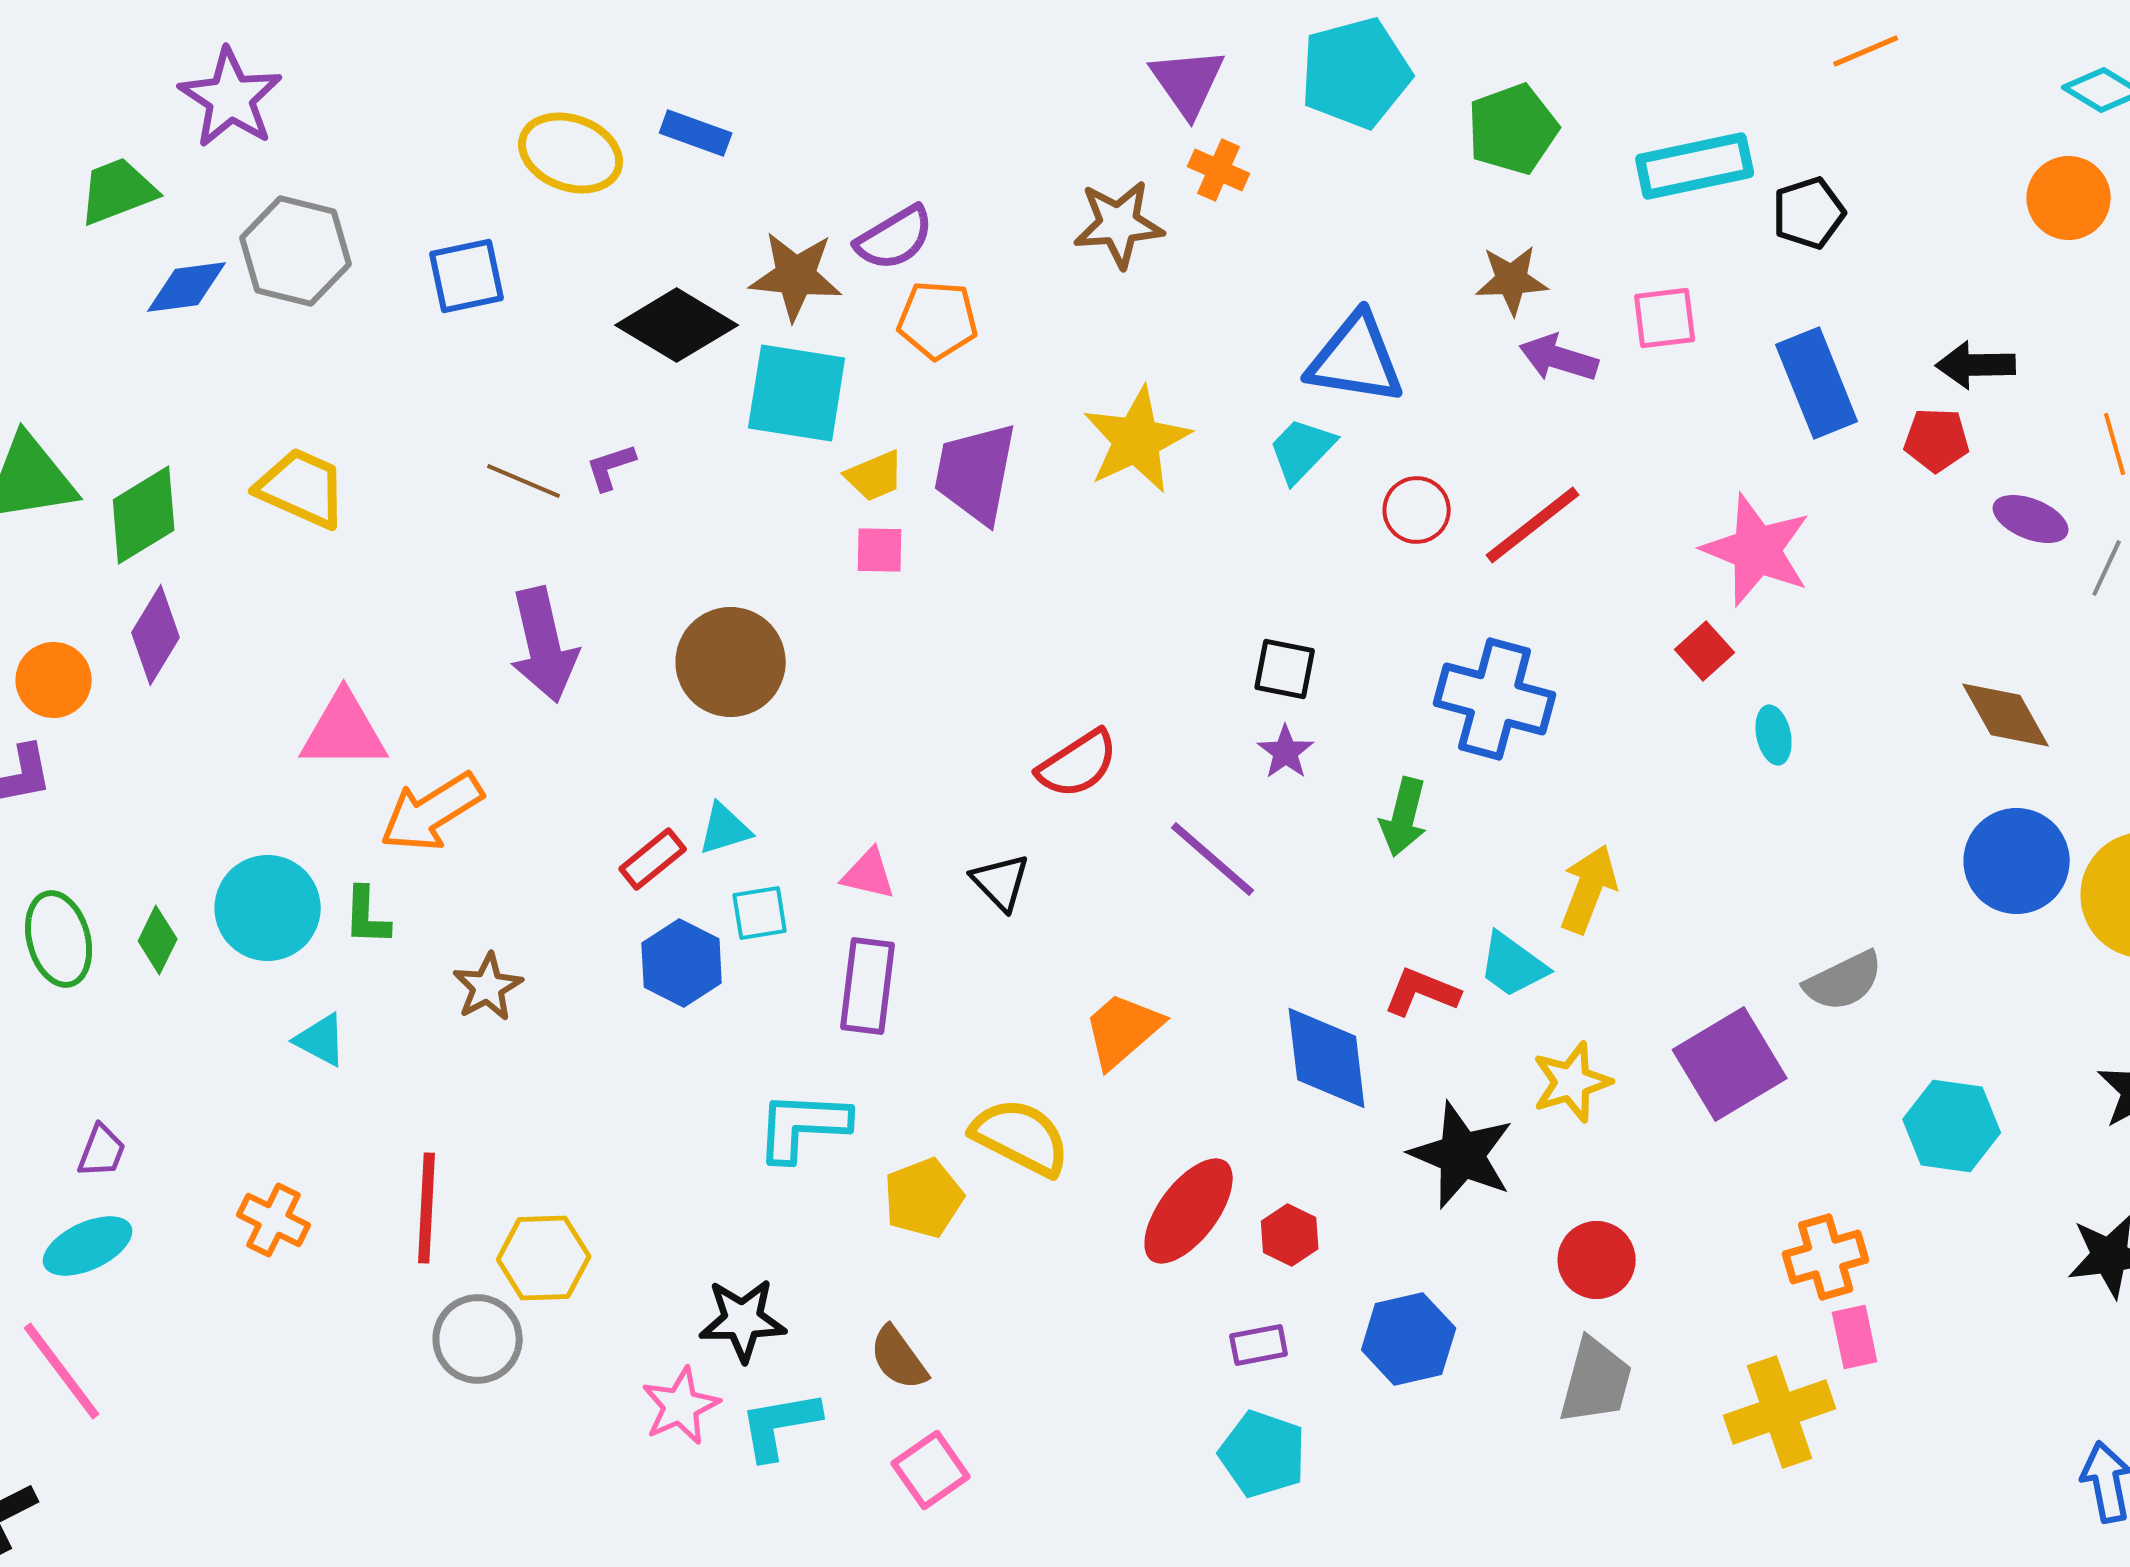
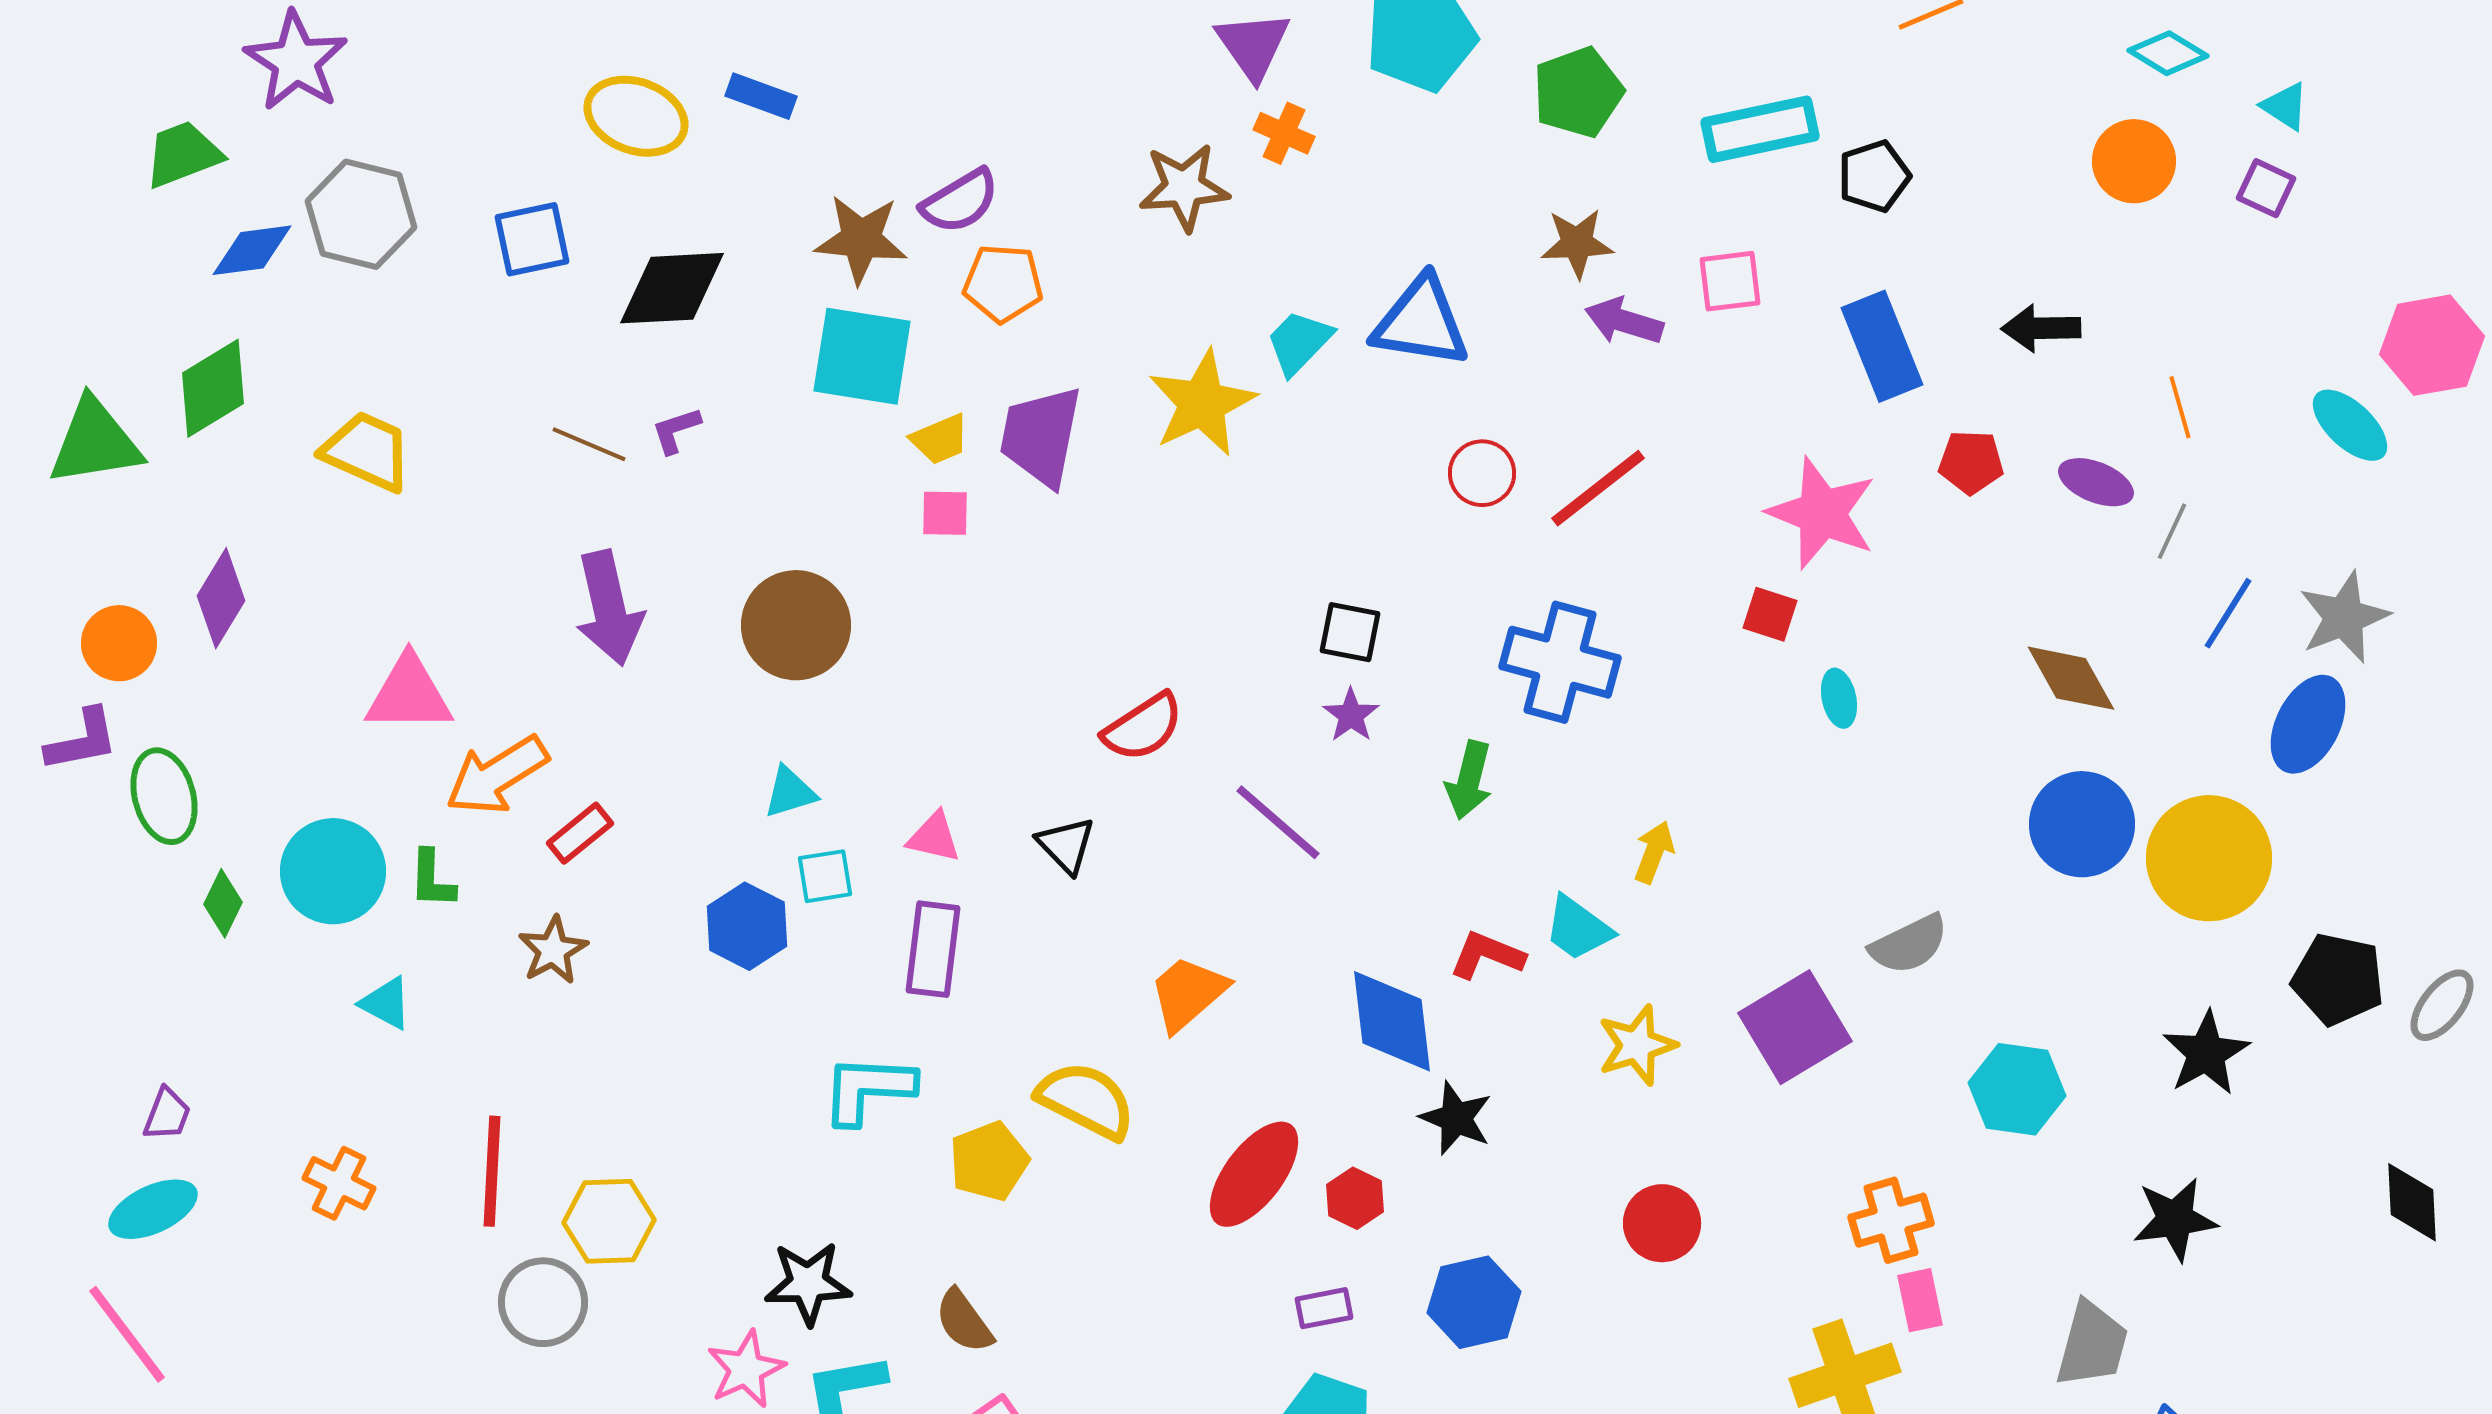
black diamond: (677, 325) -> (672, 288), moved, turned -34
red pentagon: (1937, 440) -> (1971, 462), moved
cyan trapezoid: (1302, 450) -> (1299, 342), moved
green diamond: (144, 515) -> (213, 388), moved
red square: (1705, 651) -> (1770, 614), turned -30
red rectangle: (653, 859) -> (580, 833), moved
yellow arrow: (1589, 889) -> (1654, 852), size x0.7
green ellipse: (59, 939) -> (164, 796), moved
black star: (1462, 1155) -> (1456, 1118), moved, size x0.7
gray trapezoid: (1596, 1381) -> (2092, 1344), moved

